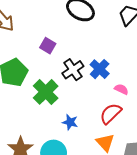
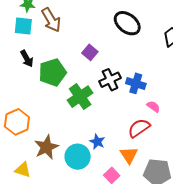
blue cross: (100, 69) -> (136, 83), turned -36
blue star: (70, 122) -> (97, 142), moved

